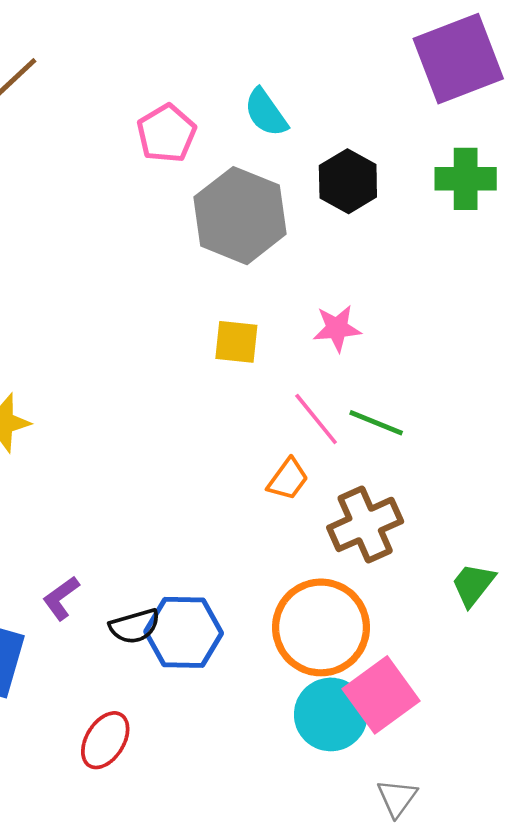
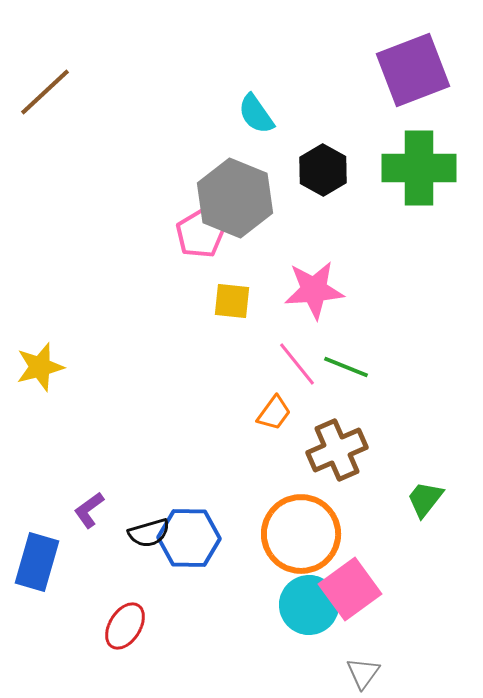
pink pentagon: (167, 133) -> (200, 234), moved
green cross: (466, 179) -> (419, 168), size x1.5
pink star: (337, 328) -> (314, 290), size x1.5

